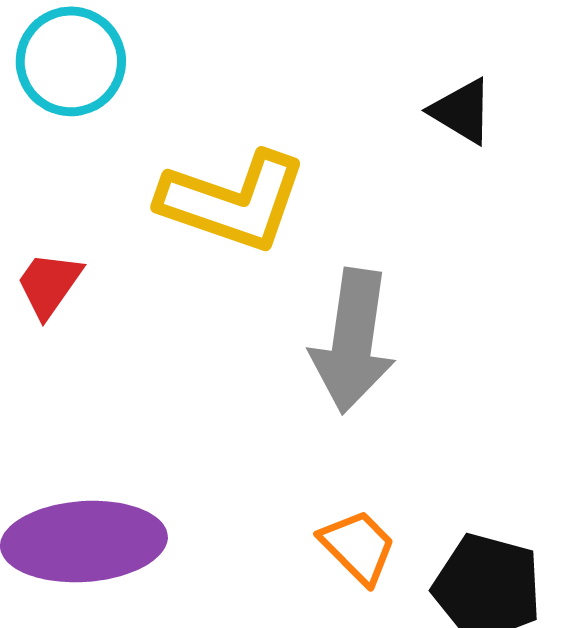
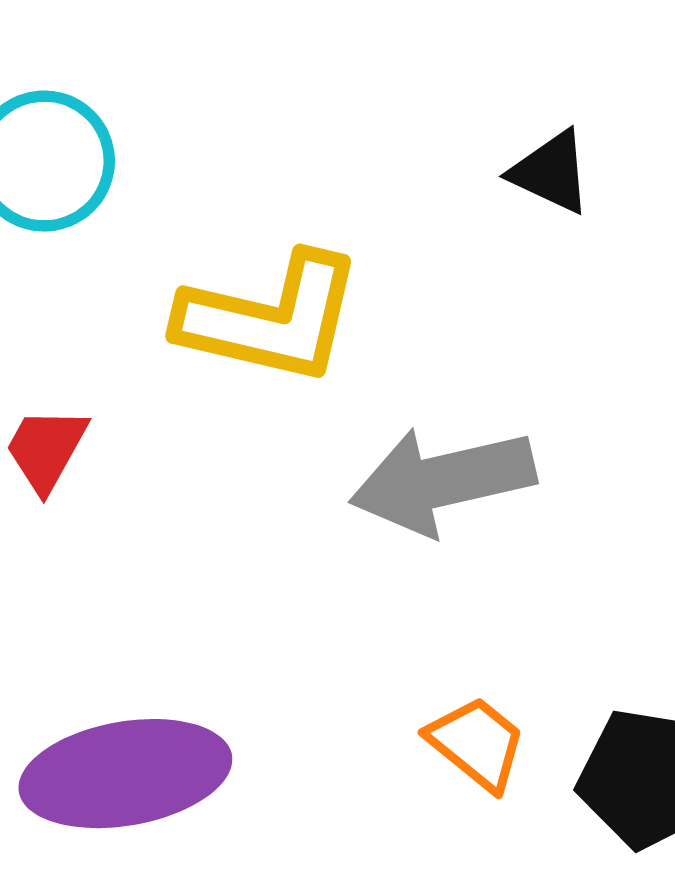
gray arrow: (353, 341) -> (442, 481), turned 75

